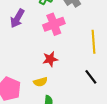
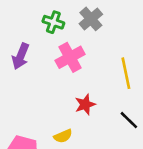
red star: (50, 59) -> (85, 104), moved

